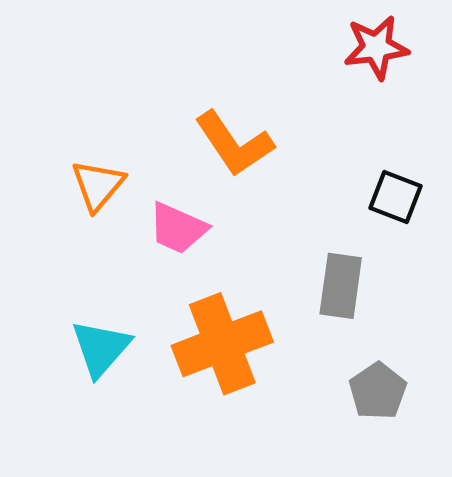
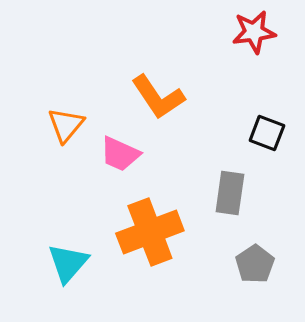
cyan triangle: (101, 348) -> (68, 263), moved

